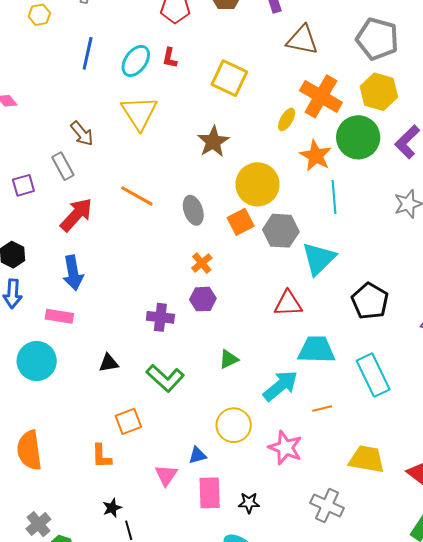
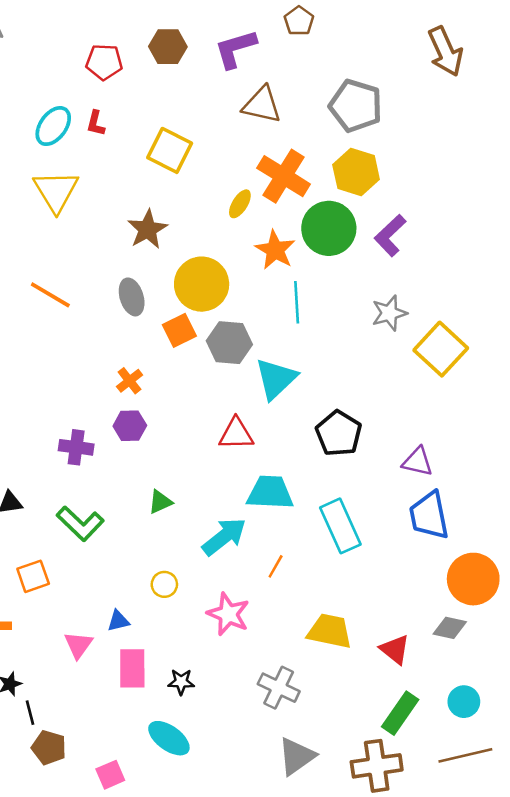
gray ellipse: (193, 210) -> (132, 297), moved
orange line: (322, 409) -> (276, 566), turned -48
yellow circle: (234, 425) -> (164, 584), size x0.6

